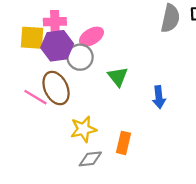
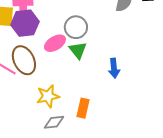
pink ellipse: (91, 37) -> (55, 43), moved
gray circle: (80, 57) -> (76, 27), moved

